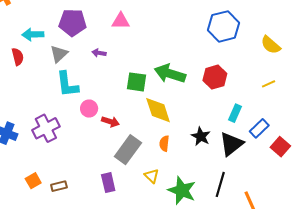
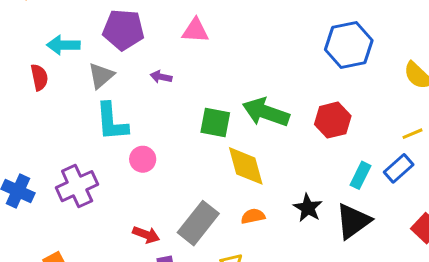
red arrow: (110, 122) -> (146, 235), moved
blue rectangle: (259, 128) -> (399, 168), moved
orange semicircle: (164, 143) -> (253, 216), turned 70

